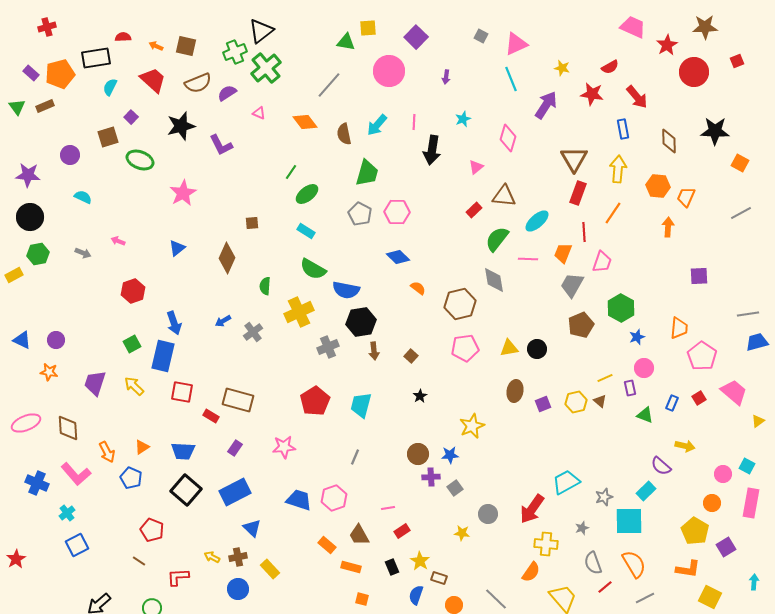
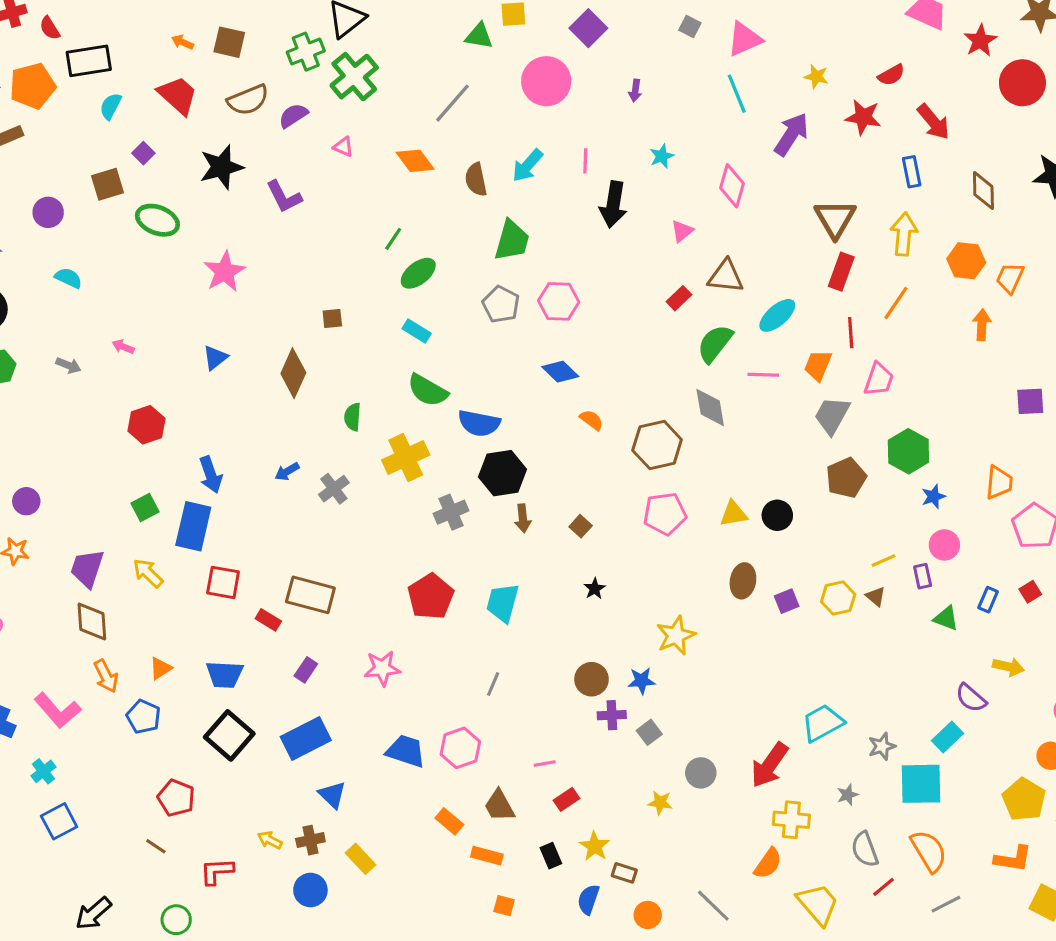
red semicircle: (123, 37) -> (50, 28), moved, turned -119
brown diamond: (68, 428) -> (92, 621), moved

